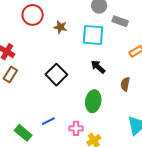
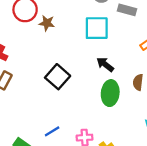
brown star: (60, 27) -> (47, 23), moved
green ellipse: (93, 101) -> (110, 93), moved

